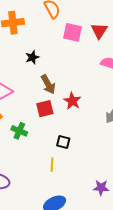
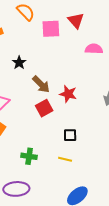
green cross: (19, 131) -> (29, 156), moved
yellow line: (52, 165) -> (65, 159), turned -64

